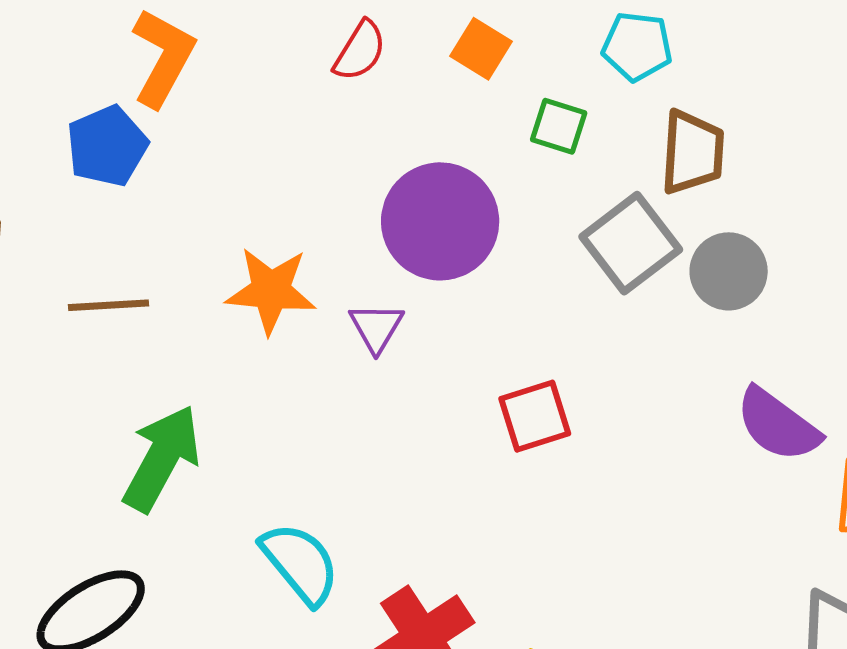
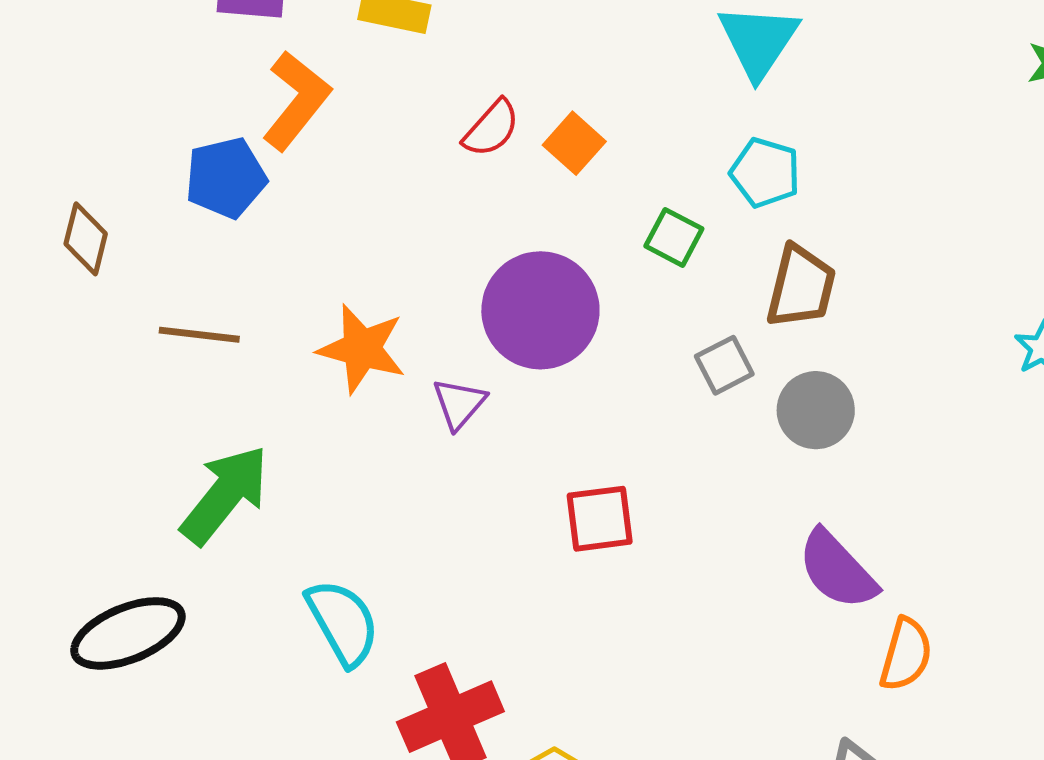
orange square: (481, 49) -> (574, 143), moved
gray square: (631, 243) -> (724, 365), size x0.6

